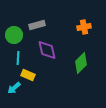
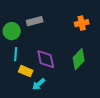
purple diamond: (47, 50) -> (46, 59), moved
cyan arrow: (14, 88) -> (39, 84), moved

